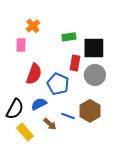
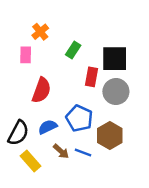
green rectangle: (69, 37) -> (73, 50), moved, turned -48
blue pentagon: (58, 84) -> (79, 118), moved
blue line: (68, 116) -> (83, 153), moved

